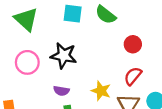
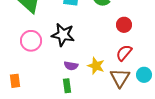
purple semicircle: (61, 91) -> (71, 66), moved

